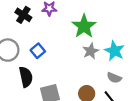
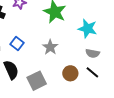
gray star: (91, 51) -> (50, 47), moved

